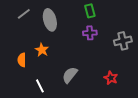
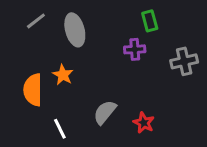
green rectangle: (90, 11) -> (150, 21), moved
orange semicircle: (22, 60) -> (33, 90), size x1.5
red star: (111, 78) -> (144, 123), moved

